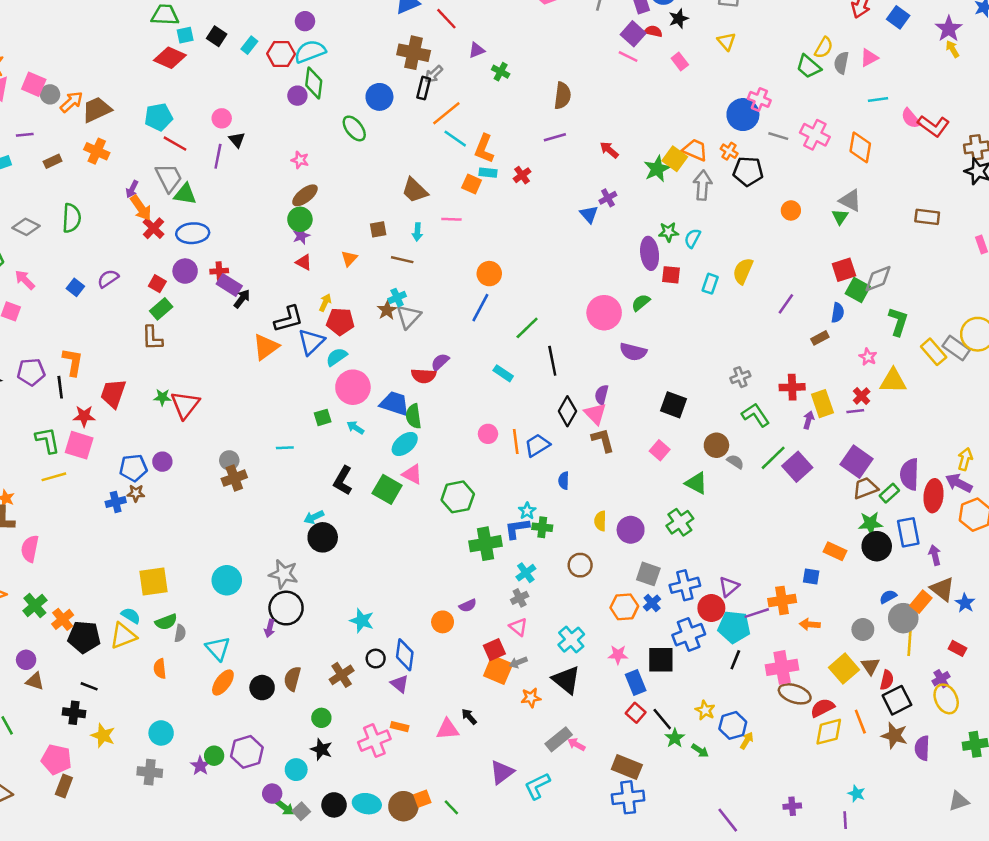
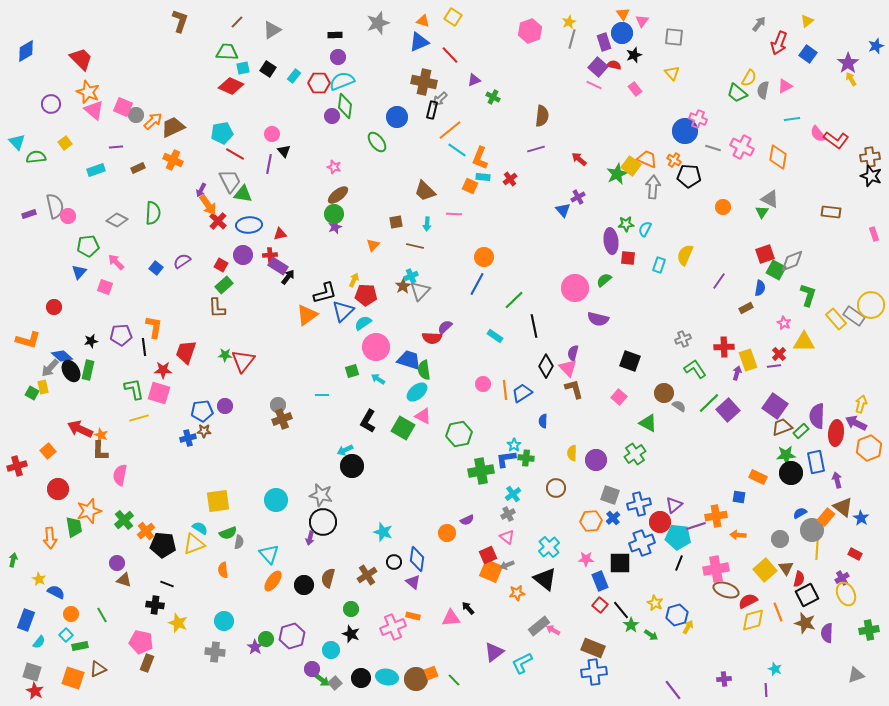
red triangle: (304, 262) -> (280, 234), moved, turned -40

